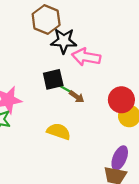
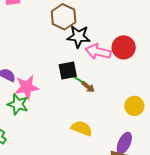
red circle: (121, 100) -> (124, 47), moved
yellow semicircle: (59, 131) -> (82, 128), moved

